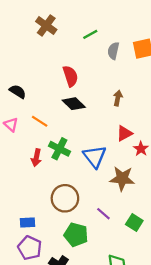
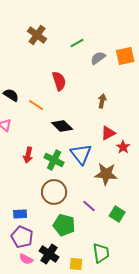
gray semicircle: (113, 51) -> (98, 58), turned 42
black diamond: (74, 104) -> (62, 126), moved
orange line: (40, 121) -> (36, 105), moved
green cross: (59, 149) -> (54, 160), moved

